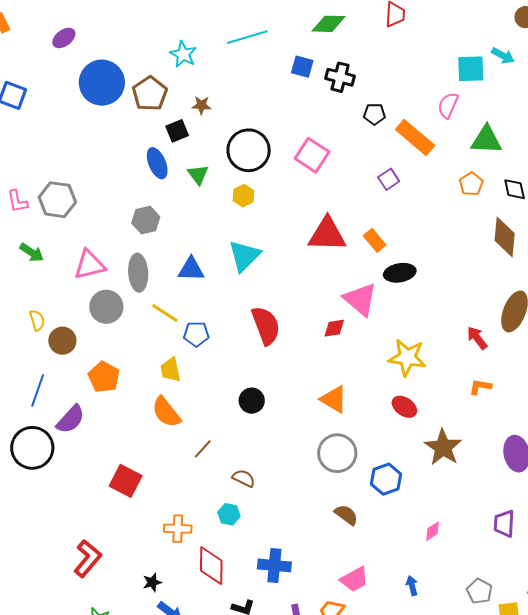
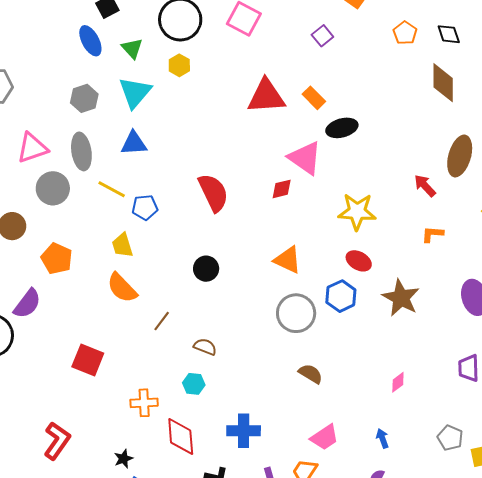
cyan triangle: (244, 256) -> (135, 92), moved
blue hexagon: (386, 479) -> (341, 296), moved

